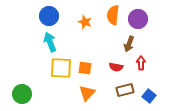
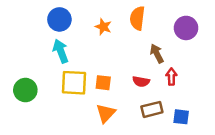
purple circle: (138, 19) -> (186, 28), moved
brown arrow: (129, 44) -> (157, 54), turned 133
green circle: (22, 94) -> (25, 90), moved
blue square: (149, 96) -> (181, 117), turned -32

